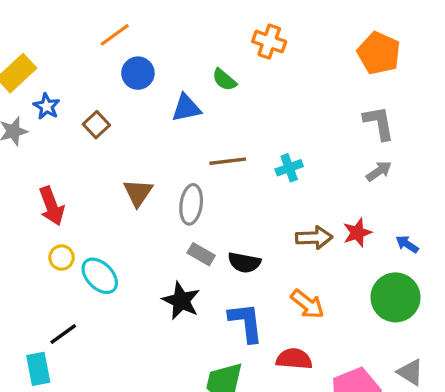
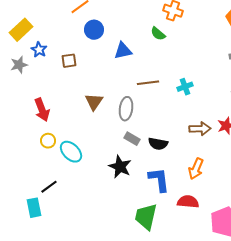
green semicircle: (224, 80) -> (158, 34), moved
brown square: (96, 125) -> (69, 61), turned 35
orange arrow: (307, 304) -> (196, 169), turned 75

